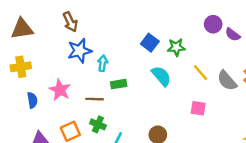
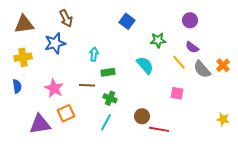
purple semicircle: (233, 35) -> (192, 47), moved
blue square: (150, 43) -> (127, 21), moved
blue star: (80, 51) -> (55, 43), moved
pink star: (60, 90) -> (54, 88), moved
blue semicircle: (32, 100) -> (17, 86), moved
green cross: (98, 124) -> (110, 98), moved

